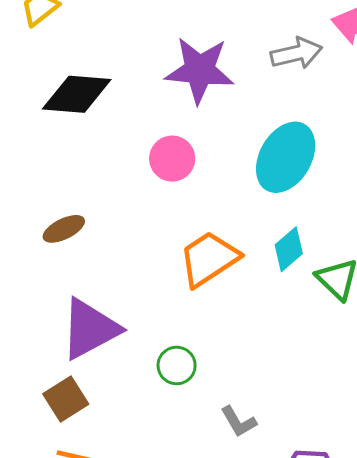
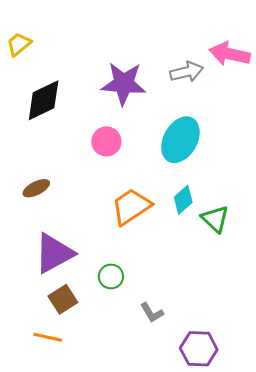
black diamond: (77, 94) -> (44, 100), turned -30
brown square: (66, 399) -> (63, 299), moved

